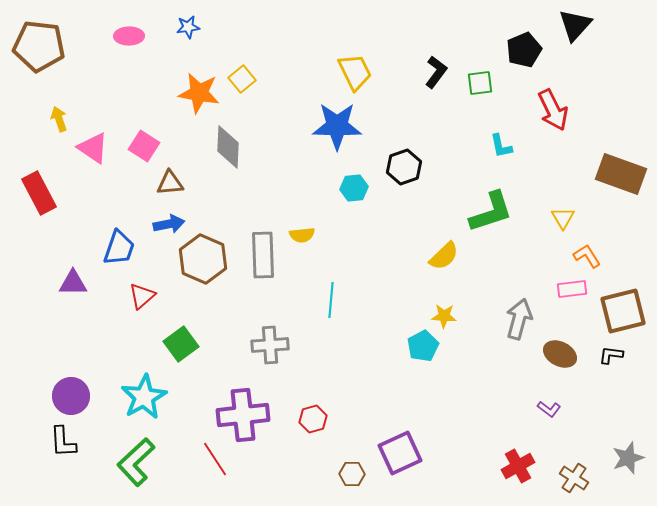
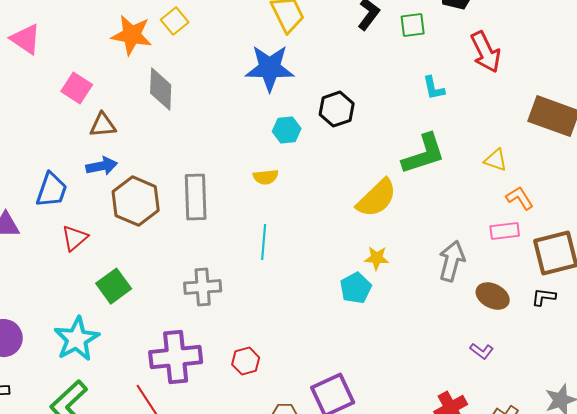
pink triangle: (93, 148) -> (26, 39), moved
yellow triangle: (563, 218) -> (496, 160), turned -40
yellow semicircle: (302, 235) -> (266, 177), moved
yellow semicircle: (444, 256) -> (377, 198), size x1.4

